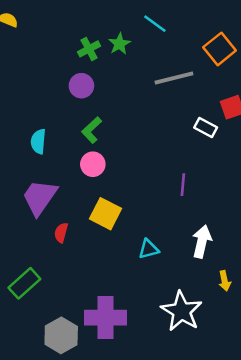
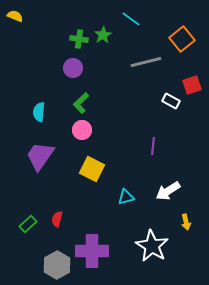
green cross: (89, 49) -> (79, 39), turned 36
red semicircle: (61, 233) -> (57, 219), moved
white arrow: (202, 242) -> (168, 191), turned -135
green rectangle: (24, 283) -> (28, 224), size x0.7

